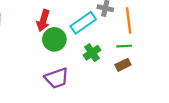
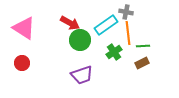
red arrow: (43, 21) -> (70, 23), turned -78
orange line: (129, 21) -> (128, 33), moved

